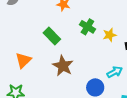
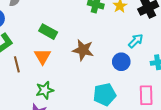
green rectangle: (52, 36) -> (48, 32), moved

